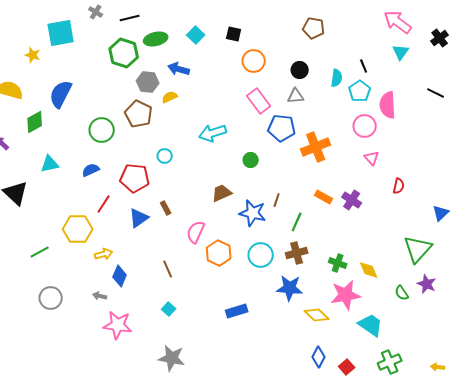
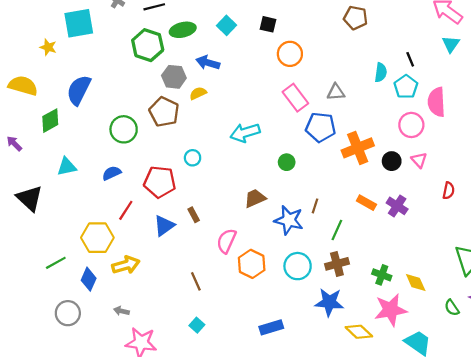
black circle: (300, 70) -> (392, 161), moved
yellow arrow: (104, 254) -> (126, 265), size x1.4
blue diamond: (120, 276) -> (89, 279), moved

